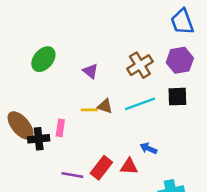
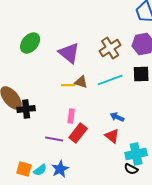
purple triangle: (91, 71) -> (69, 53), size x1.6
pink rectangle: (60, 128) -> (71, 116), moved
red triangle: (129, 167) -> (112, 136), moved, turned 35

